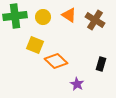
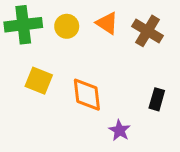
yellow square: (35, 45) -> (39, 81), moved
orange diamond: (56, 61) -> (87, 95), turned 40

